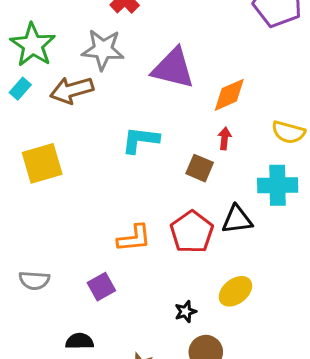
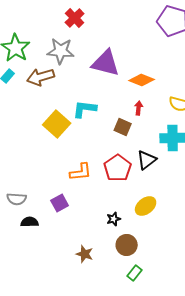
orange diamond: (229, 95) -> (142, 80), turned 45
yellow square: (42, 163) -> (57, 124), moved, turned -32
black triangle: (237, 220) -> (147, 160), turned -30
black semicircle: (80, 341) -> (30, 222), moved

